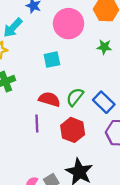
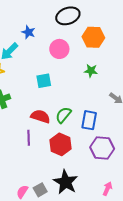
pink circle: (68, 24) -> (59, 49), size x0.7
blue rectangle: (104, 102) -> (89, 120), turned 54

